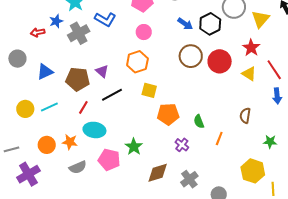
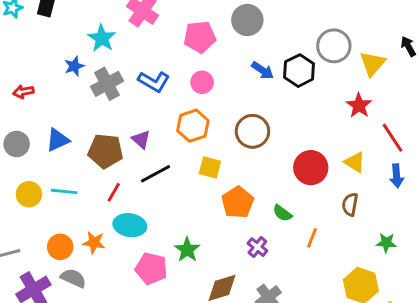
blue L-shape: (105, 19) -> (154, 82), moved
red arrow: (38, 32) -> (23, 92), moved
brown circle: (191, 56) -> (252, 131), moved
gray circle: (17, 59) -> (17, 144), moved
red circle: (220, 61) -> (311, 168), moved
yellow triangle: (249, 74) -> (355, 162), moved
cyan line: (49, 107) -> (64, 191), turned 30
orange pentagon: (168, 114) -> (238, 202), turned -30
green semicircle: (199, 122) -> (282, 213), turned -32
gray semicircle: (78, 167) -> (73, 278), moved, turned -132

